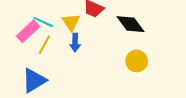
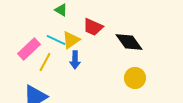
cyan line: (43, 22) -> (56, 40), moved
yellow triangle: (71, 22) -> (71, 40), turned 30

